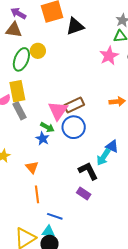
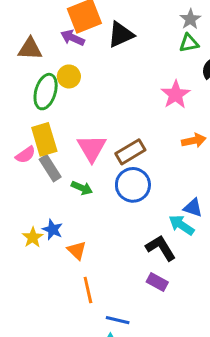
purple arrow: (18, 13) -> (73, 38), moved
pink star: (109, 56) -> (176, 95), moved
pink triangle: (58, 111) -> (92, 148), moved
green arrow: (47, 127) -> (82, 188), moved
blue star: (43, 139) -> (53, 230), moved
cyan arrow: (103, 157) -> (181, 225), turned 96

